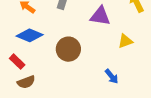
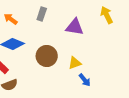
yellow triangle: (125, 41) -> (75, 63), moved

